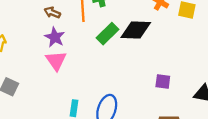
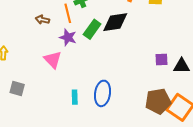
purple star: (55, 37) -> (68, 37), moved
purple square: (163, 81) -> (162, 59), moved

